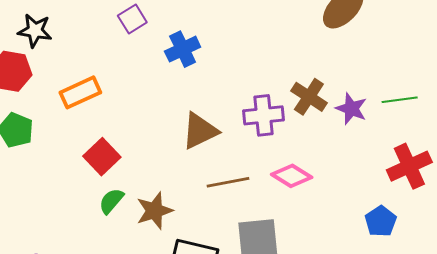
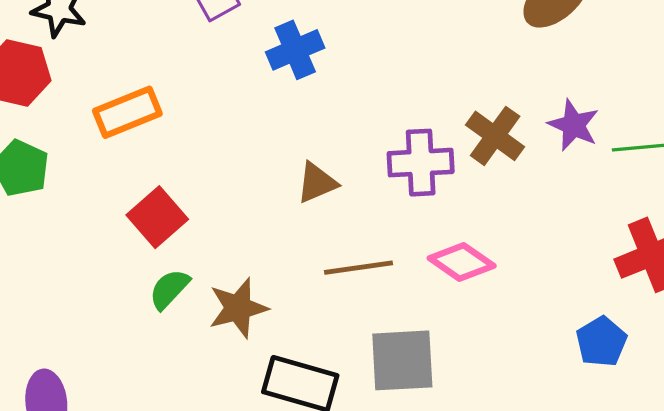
purple star: (351, 109) -> (574, 125), moved
brown triangle: (200, 131) -> (317, 183), size x0.7

